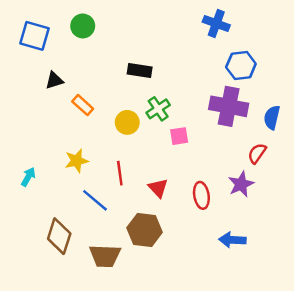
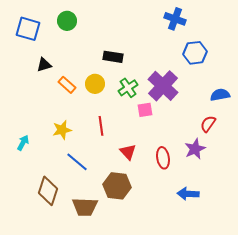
purple cross: (229, 106) -> (163, 86), moved, turned 32
blue semicircle: (272, 117) -> (220, 95), turned 66
yellow circle: (127, 122) -> (95, 84), moved
red line: (120, 173) -> (101, 126), moved

